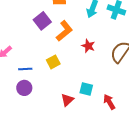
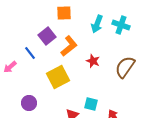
yellow square: (53, 62) -> (58, 77), size x1.6
blue line: (25, 69) -> (30, 53), moved, turned 56

